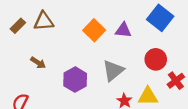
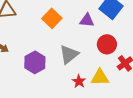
purple triangle: (123, 30) -> (87, 20), moved

